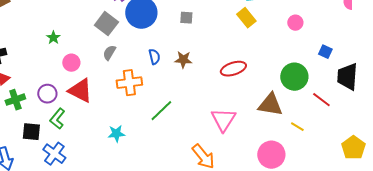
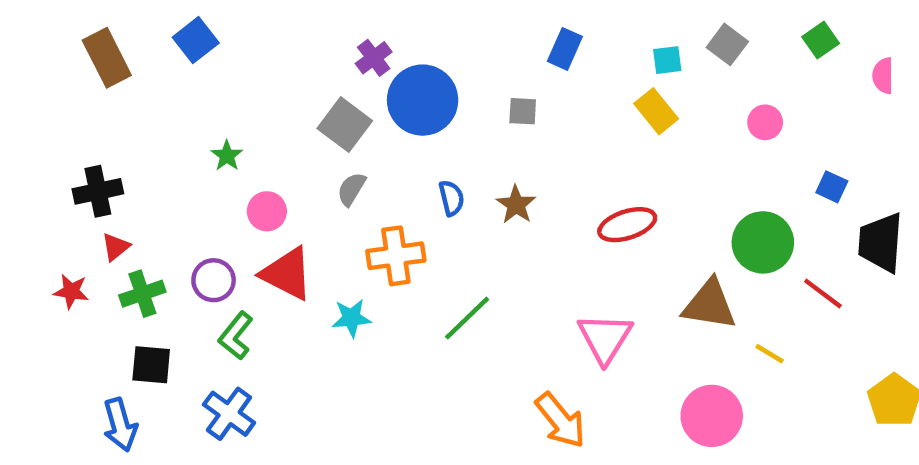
brown star: (183, 60) -> (516, 205), turned 30
black square: (31, 132) -> (151, 365), moved
cyan star: (116, 134) -> (351, 318), moved

